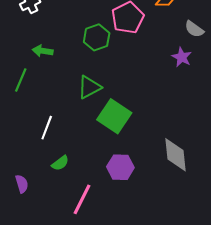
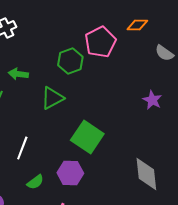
purple star: (182, 57) -> (152, 100), moved
green triangle: (89, 87) -> (52, 98), moved
purple hexagon: (120, 167) -> (70, 173), moved

